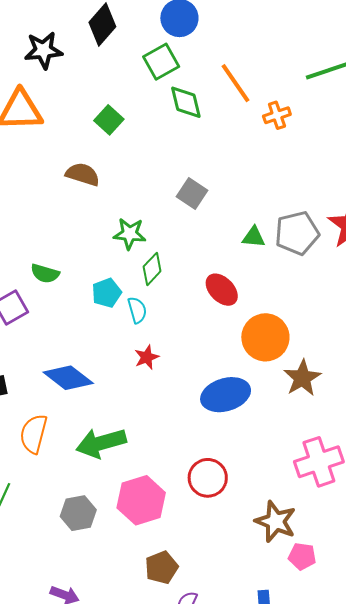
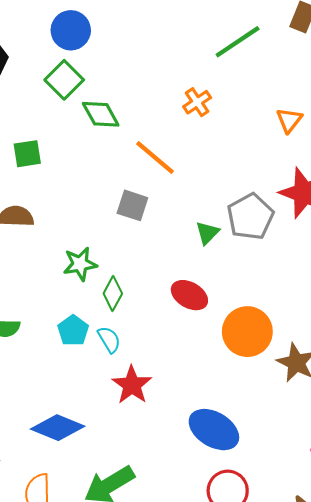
orange line: (236, 83) -> (155, 157), moved
green square: (109, 120) -> (27, 154), turned -36
green triangle: (254, 237) -> (207, 233), turned -35
red star: (147, 357) -> (132, 385), size x1.5
blue ellipse: (226, 395) -> (214, 430), moved, turned 63

